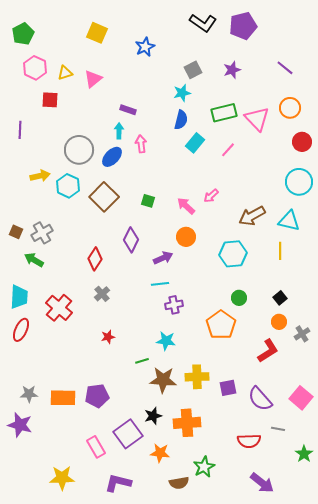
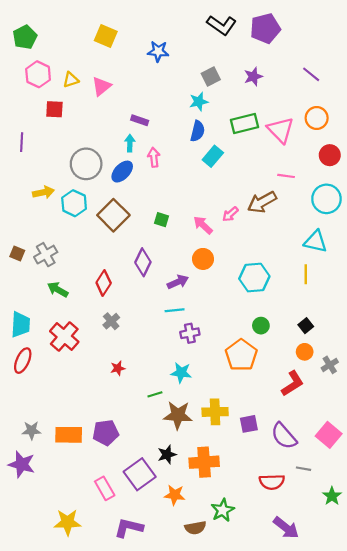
blue star: (145, 47) -> (158, 51), turned 30
pink line: (228, 150) -> (286, 176), moved, turned 56
brown arrow: (252, 216) -> (262, 202), moved
green arrow: (34, 260) -> (58, 290), moved

